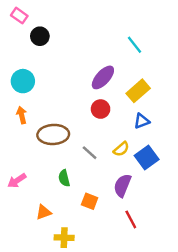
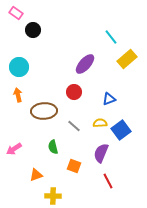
yellow rectangle: (138, 91) -> (127, 59), moved
red circle: (101, 109) -> (74, 92), moved
blue triangle: (142, 121) -> (109, 99), moved
yellow semicircle: (121, 149) -> (100, 123), turned -144

